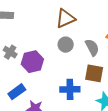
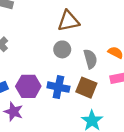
purple hexagon: (32, 62) -> (28, 86), moved
blue cross: (70, 89) -> (58, 87), moved

